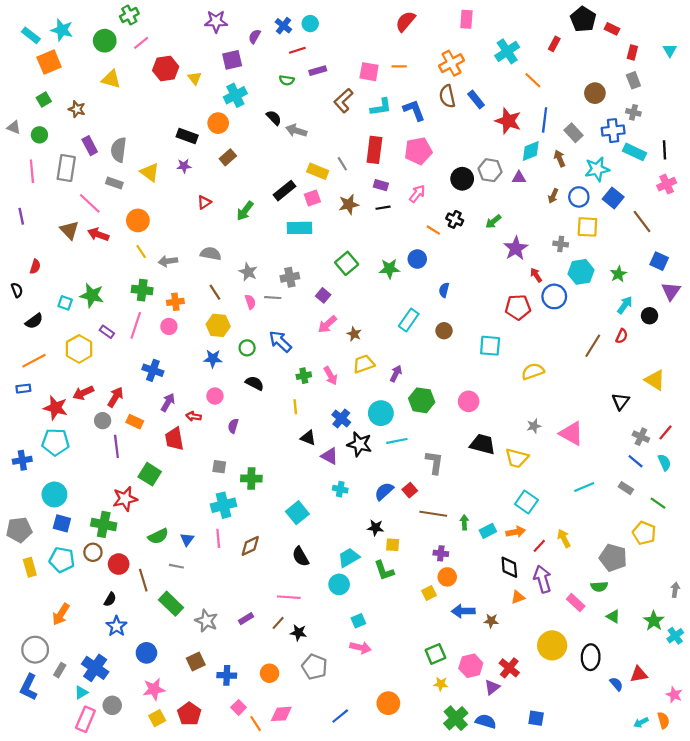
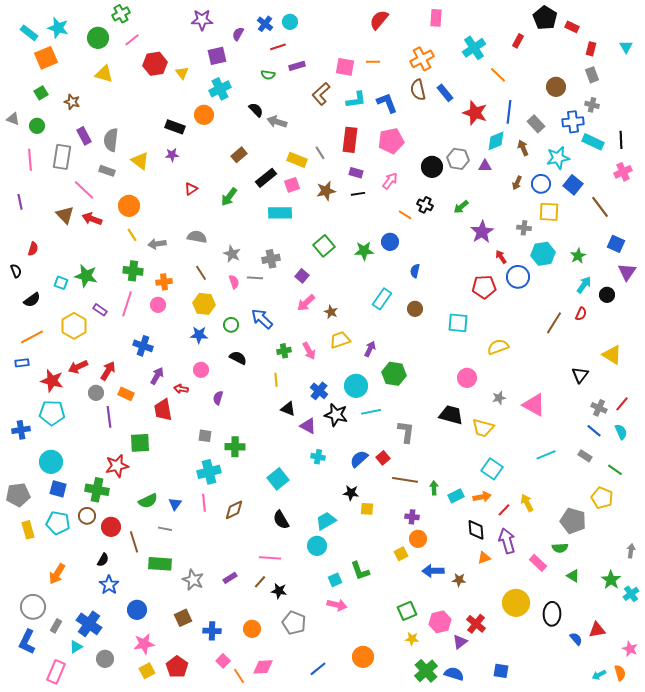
brown rectangle: (228, 157) -> (239, 155), moved
pink circle: (469, 401) -> (467, 378), moved
green square: (150, 474) -> (140, 443), turned -35
green L-shape: (384, 570) -> (360, 571), moved
green rectangle: (171, 604) -> (160, 564), turned -40
pink rectangle: (85, 719) -> (56, 672), moved

